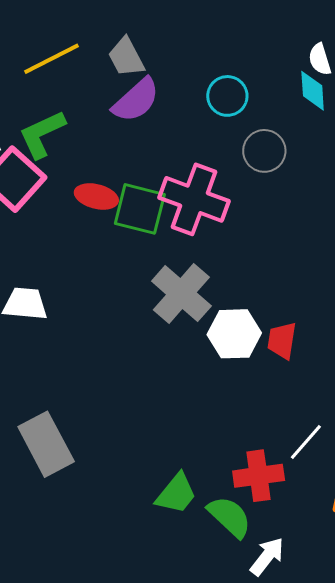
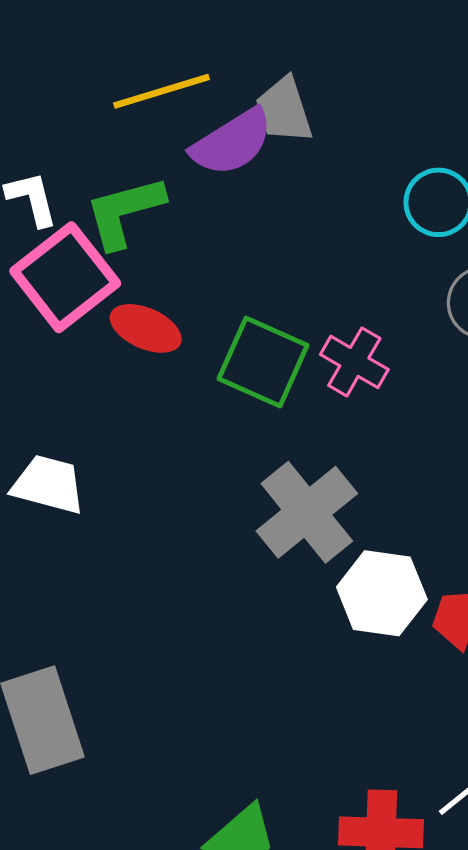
purple semicircle: (136, 100) -> (232, 142), moved
red ellipse: (96, 196) -> (146, 328), moved
pink cross: (194, 199) -> (354, 362), size x0.6

